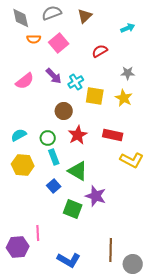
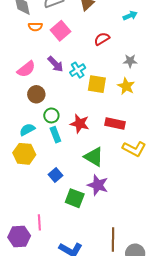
brown circle: (64, 111) -> (36, 94), moved
cyan semicircle: (19, 135) -> (27, 130), moved
red star: (78, 135) -> (80, 124), turned -30
green circle: (48, 138) -> (51, 115), moved
cyan rectangle: (54, 157) -> (55, 135), moved
green triangle: (78, 171) -> (94, 157), moved

